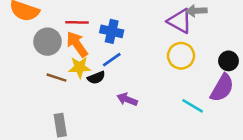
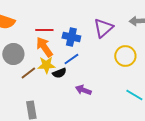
purple triangle: (180, 21) -> (103, 28), moved, turned 50
gray circle: (47, 42) -> (13, 54), moved
brown line: (56, 78) -> (28, 73), turned -56

